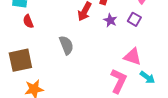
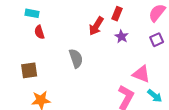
purple square: (134, 19) -> (157, 40), moved, turned 32
brown square: (20, 60) -> (29, 70), size x0.7

